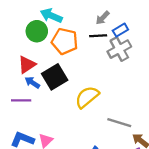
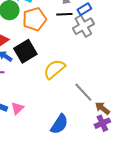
orange pentagon: (65, 41) -> (34, 19), turned -30
gray line: (119, 123) -> (83, 92), turned 30

